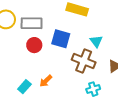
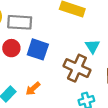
blue square: (61, 39) -> (38, 49), moved
red circle: (34, 45) -> (11, 48), moved

